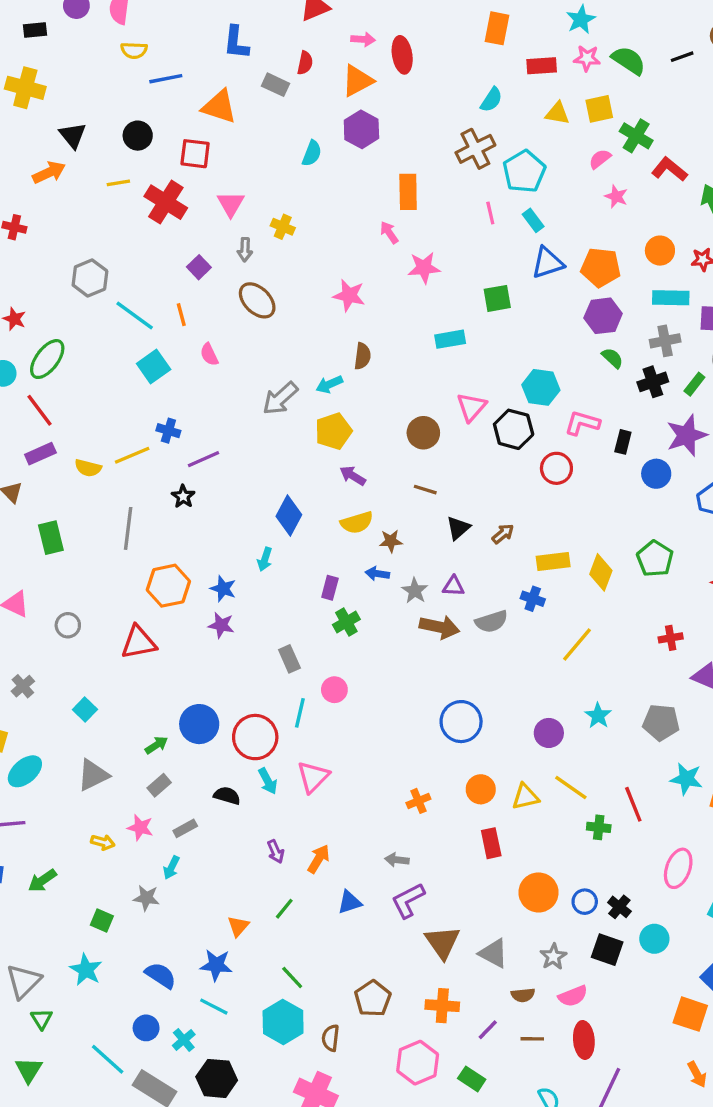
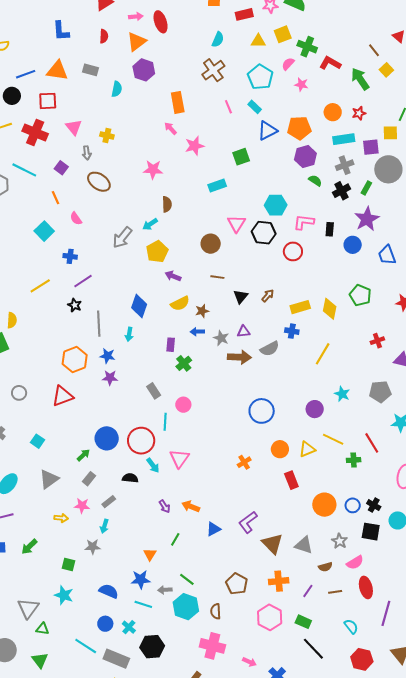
blue line: (166, 79) -> (26, 74), moved
gray rectangle: (275, 85) -> (90, 70), moved
cyan pentagon: (524, 171) -> (260, 77), moved
cyan line: (135, 315) -> (24, 170), moved
blue cross: (168, 431) -> (70, 256), moved
yellow semicircle: (88, 468) -> (12, 320), moved, turned -91
gray line: (128, 528) -> (99, 324), moved
orange arrow: (319, 859) -> (191, 506), turned -90
gray arrow: (397, 860) -> (165, 590), moved
green triangle: (42, 1019) -> (42, 629), turned -40

